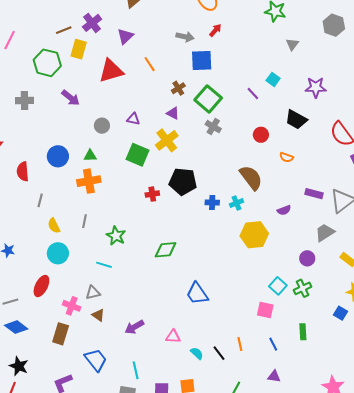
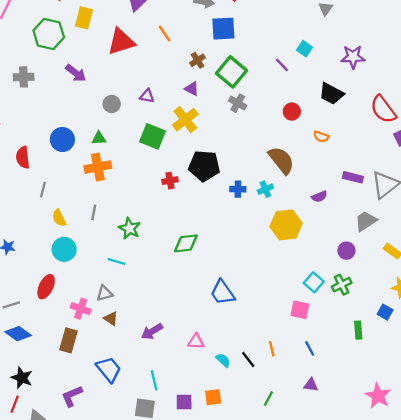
green rectangle: (303, 332) -> (358, 330), moved

